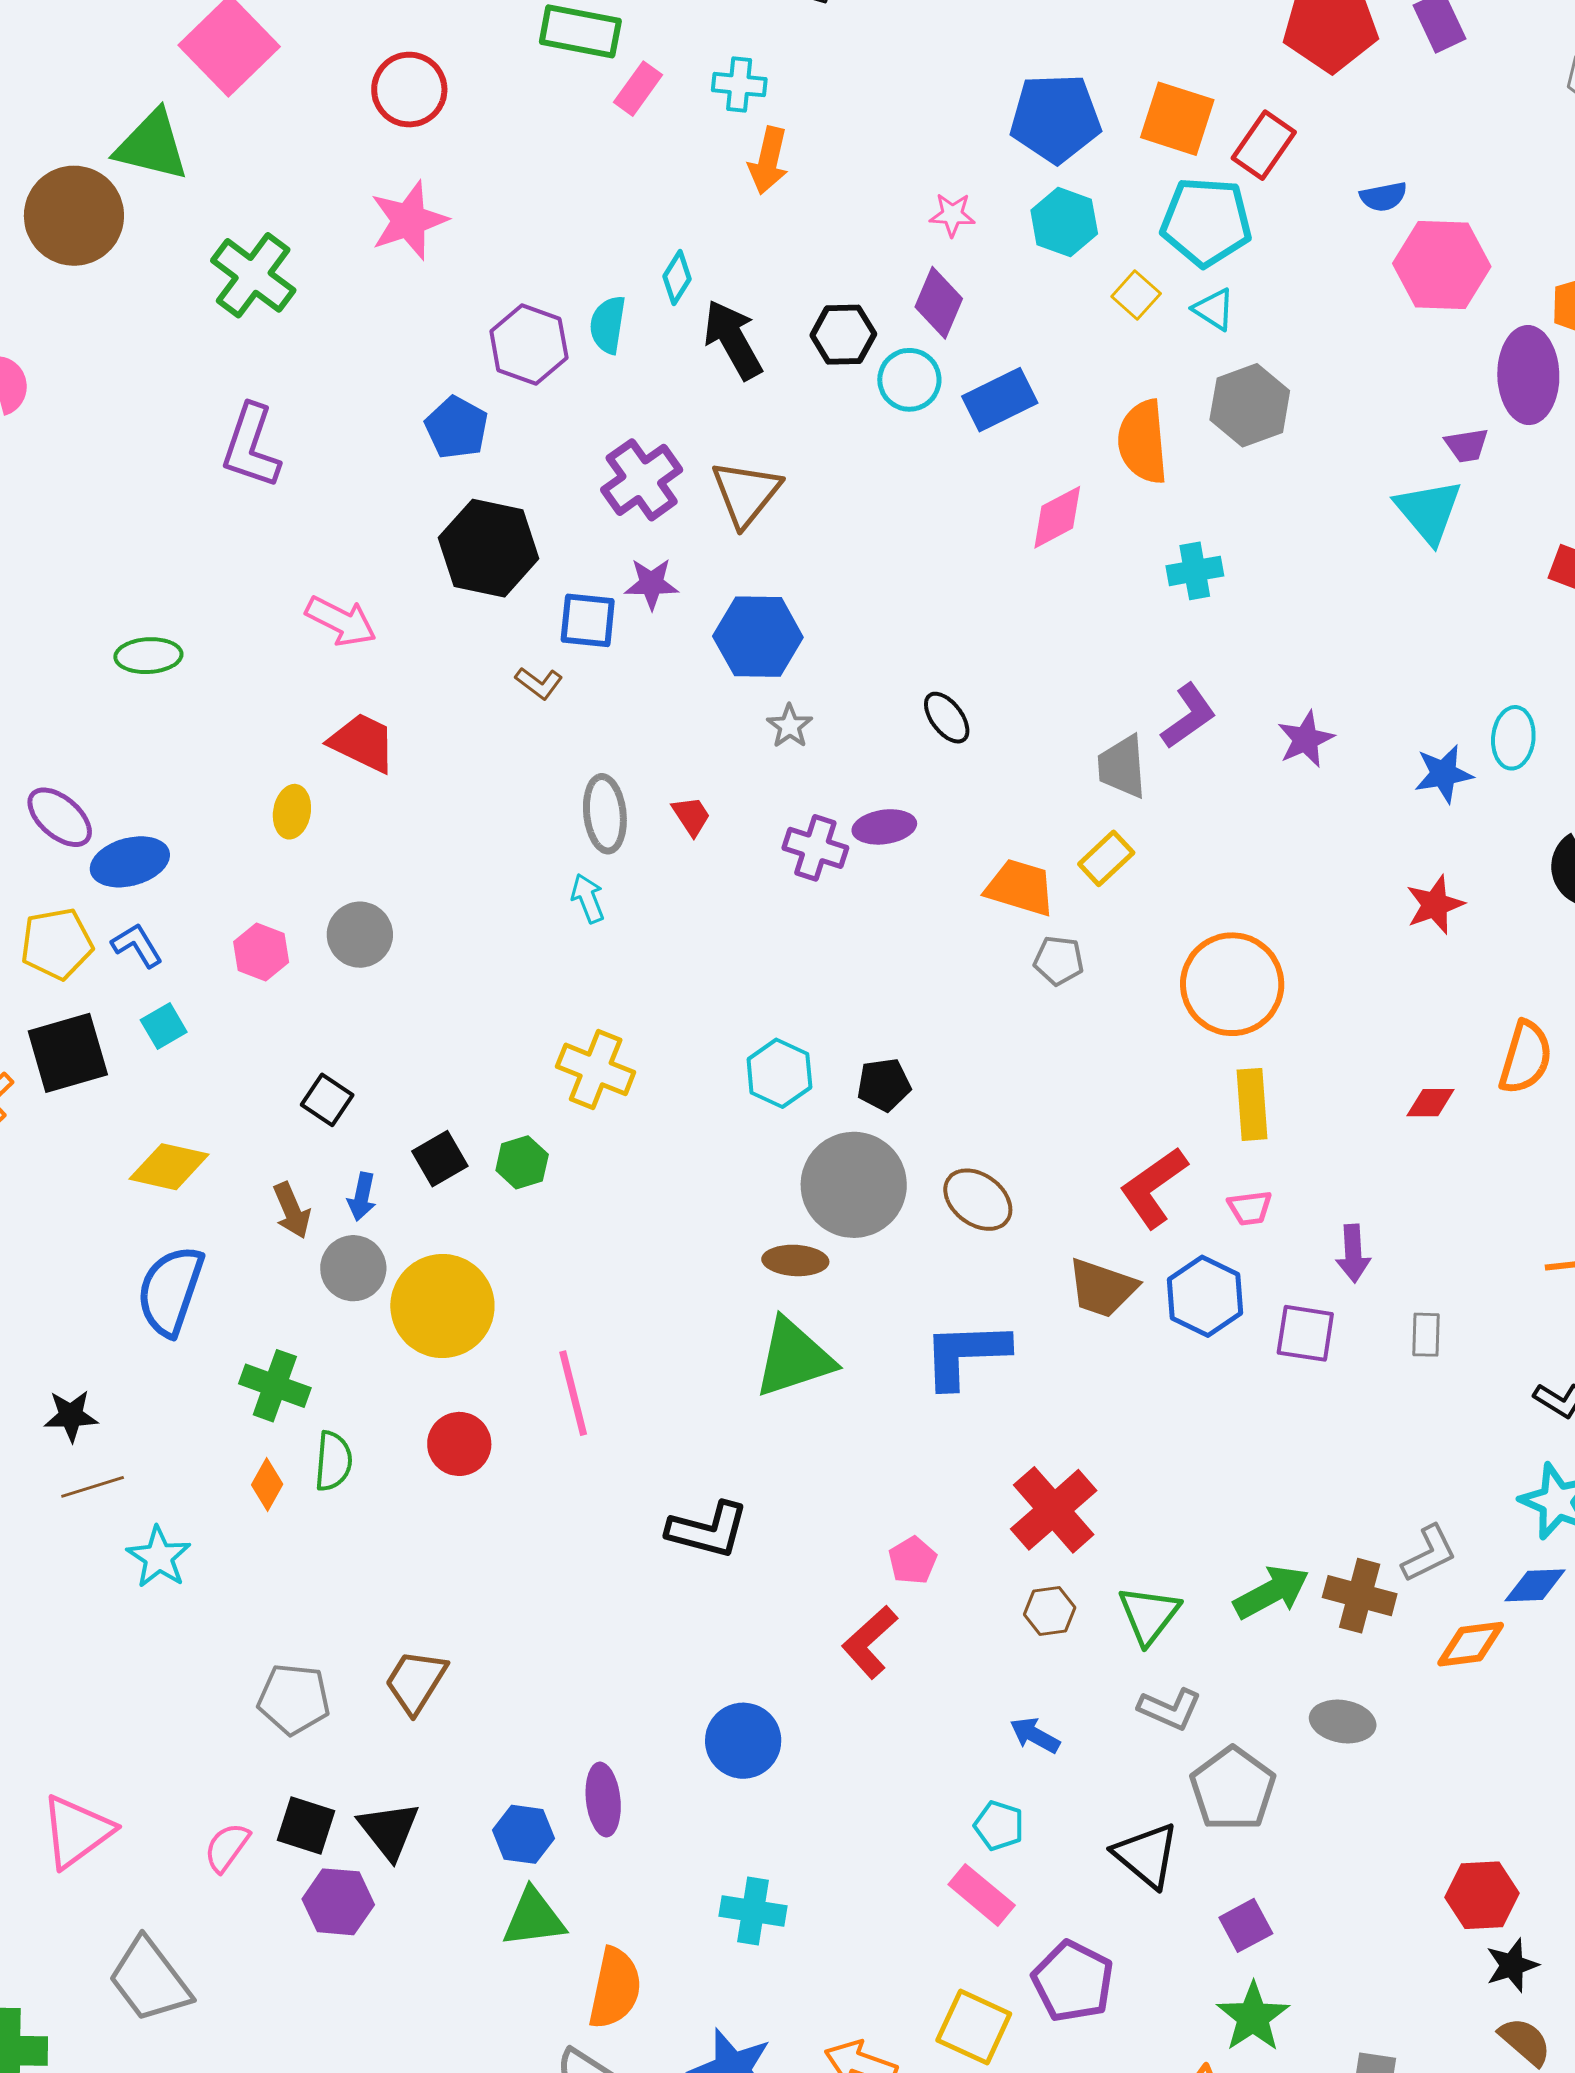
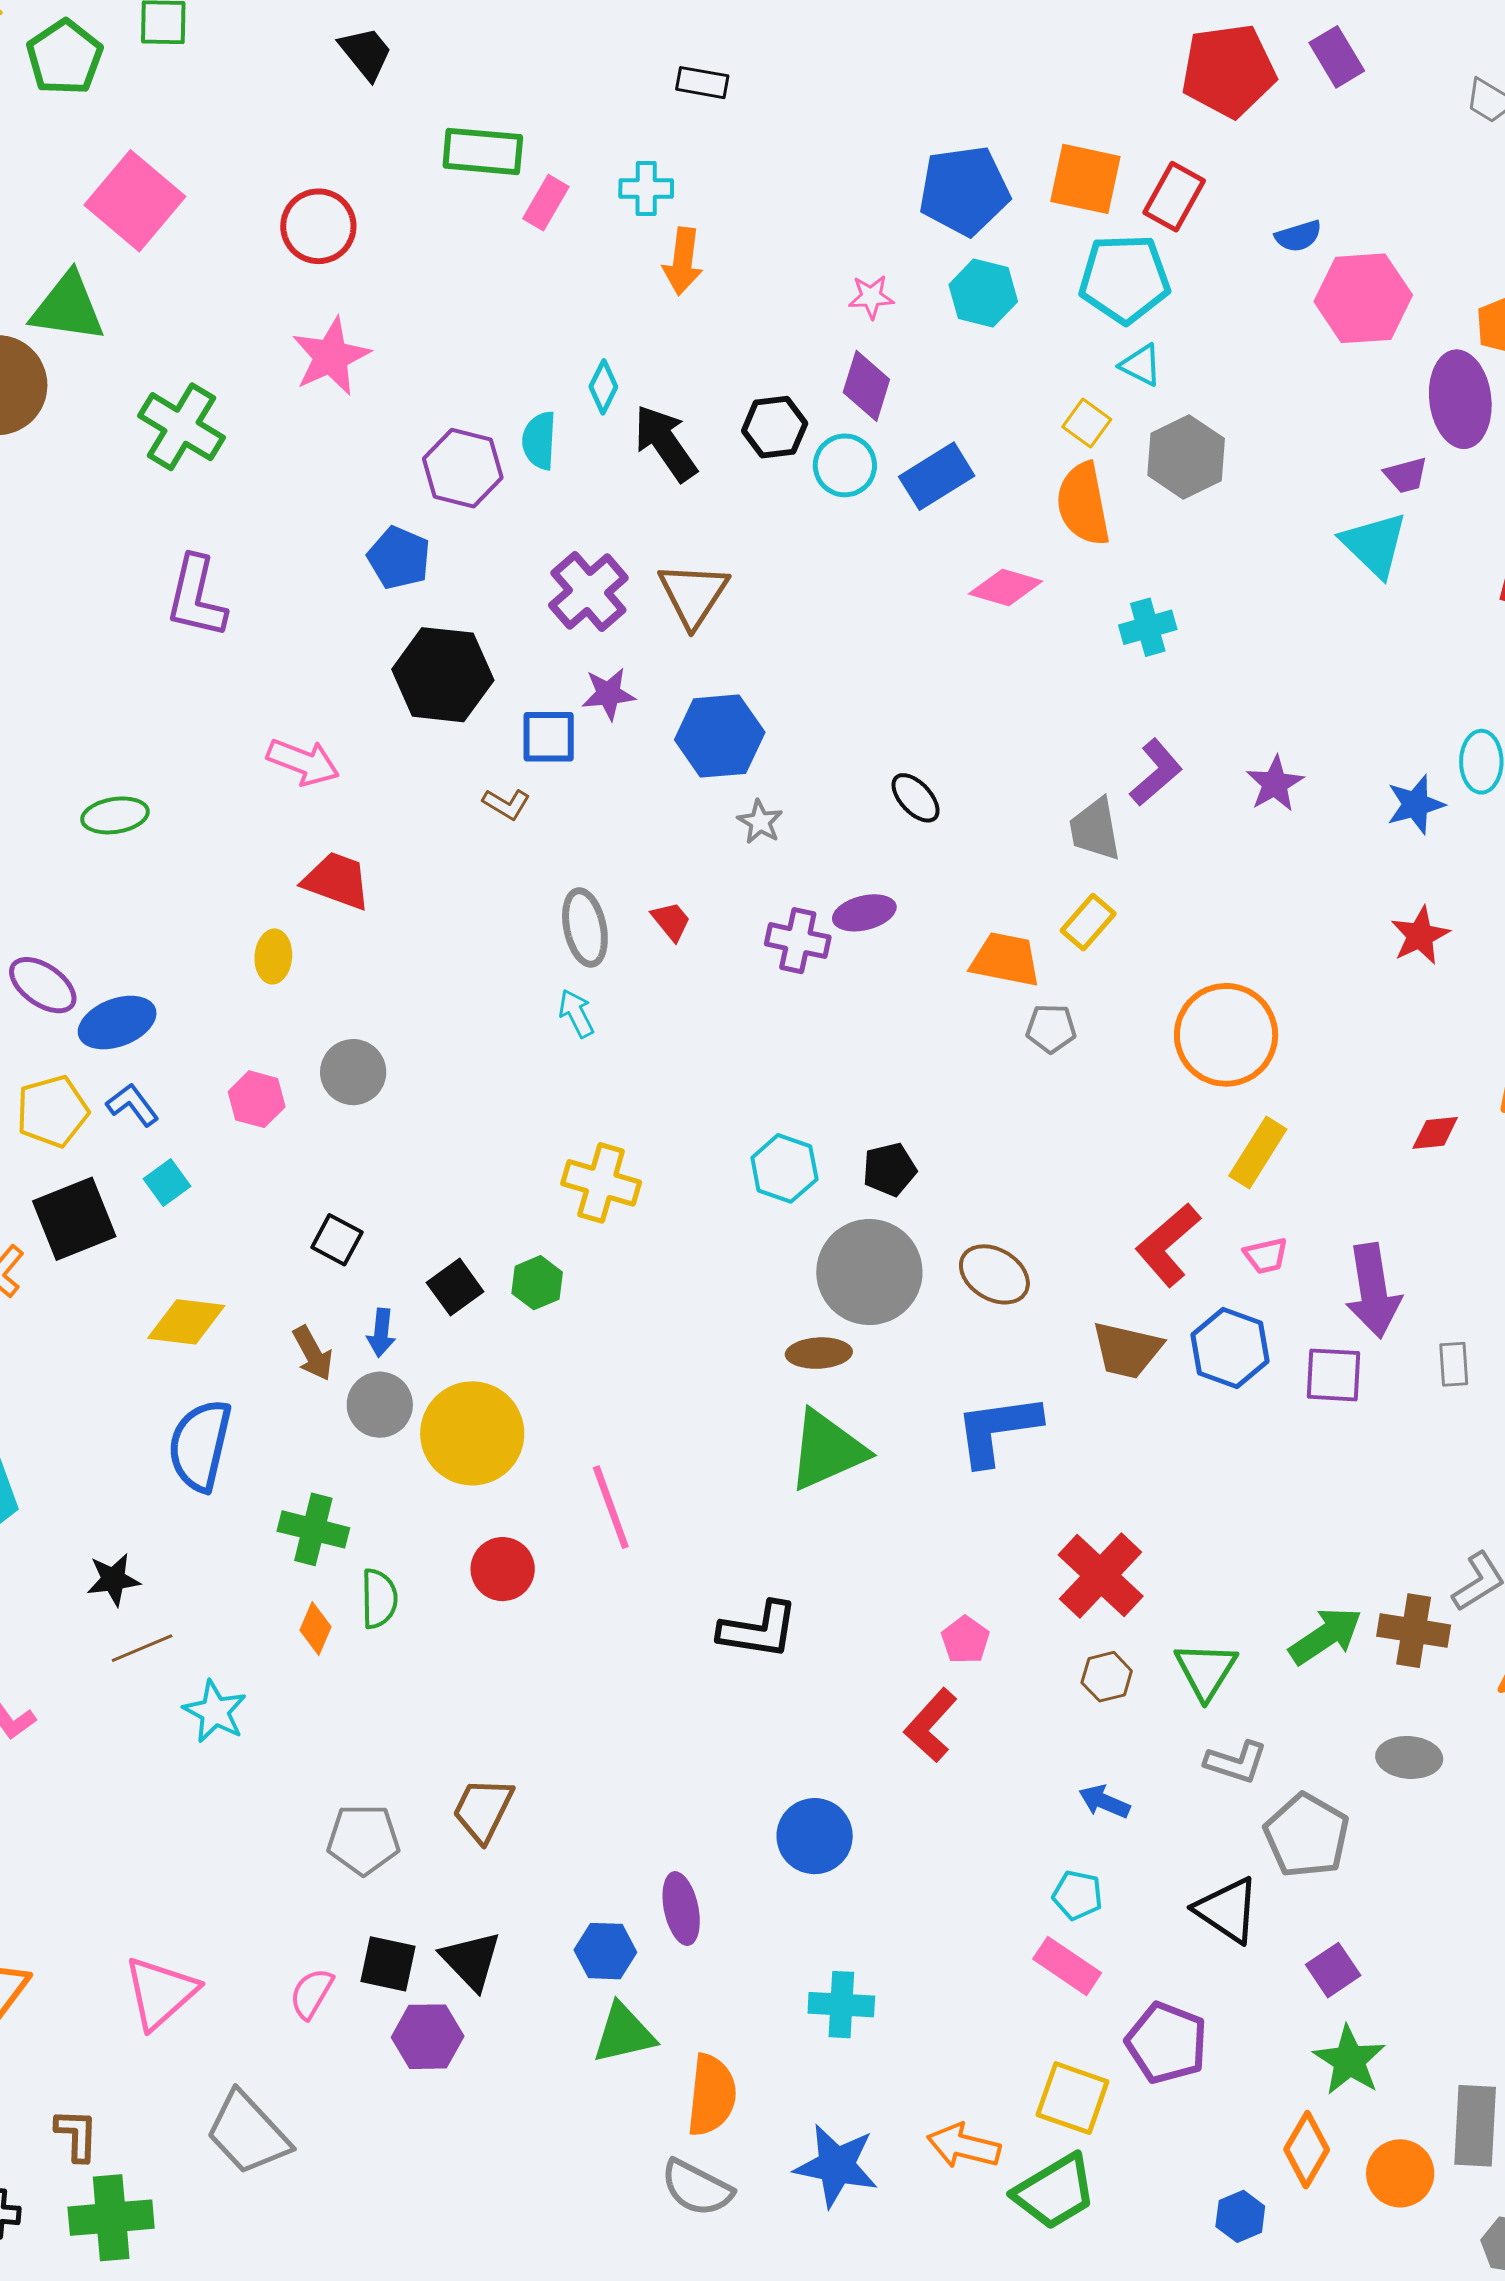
yellow square: (1136, 295) -> (1087, 423), moved
pink diamond: (1057, 517) -> (1006, 588), turned 50
yellow rectangle: (1252, 1104) -> (1258, 1152), turned 42
purple arrow: (1353, 1253) -> (1373, 1291), size x1.6

